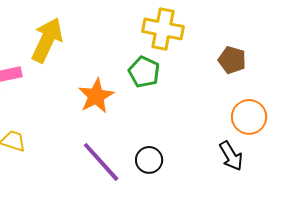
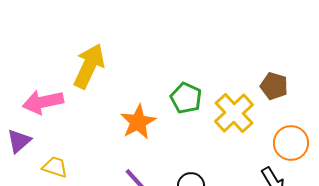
yellow cross: (163, 29) -> (234, 113), moved, turned 36

